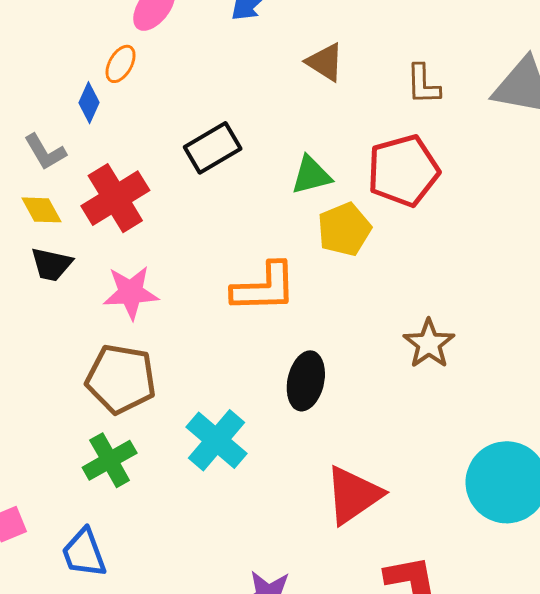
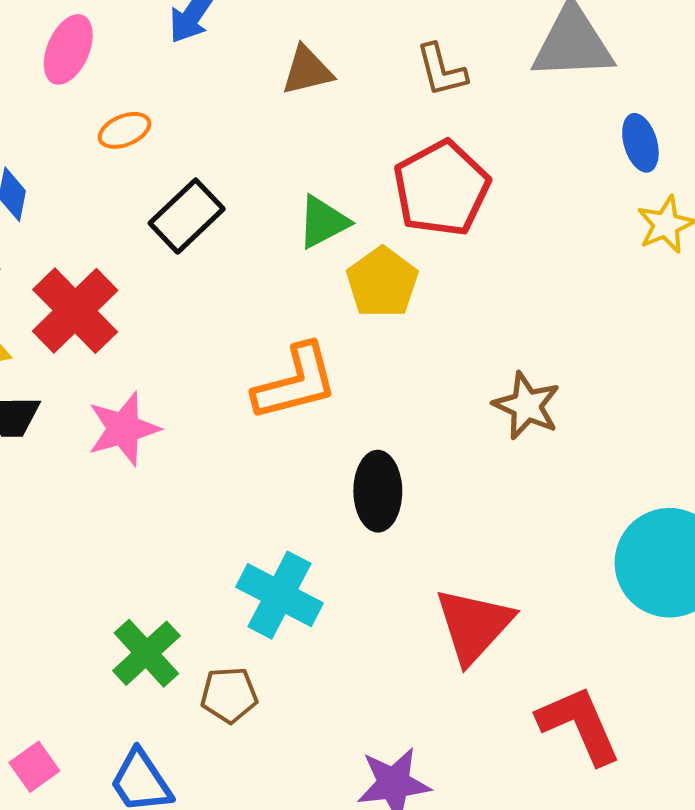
brown triangle: (325, 62) -> (307, 71), turned -33
orange ellipse: (121, 64) -> (124, 130), moved, turned 51
brown pentagon: (121, 379) -> (229, 695), moved, size x0.6

